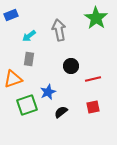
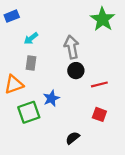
gray arrow: (59, 30) -> (72, 47), moved
red square: (93, 107) -> (99, 114), turned 32
black semicircle: (61, 112) -> (73, 138), moved

